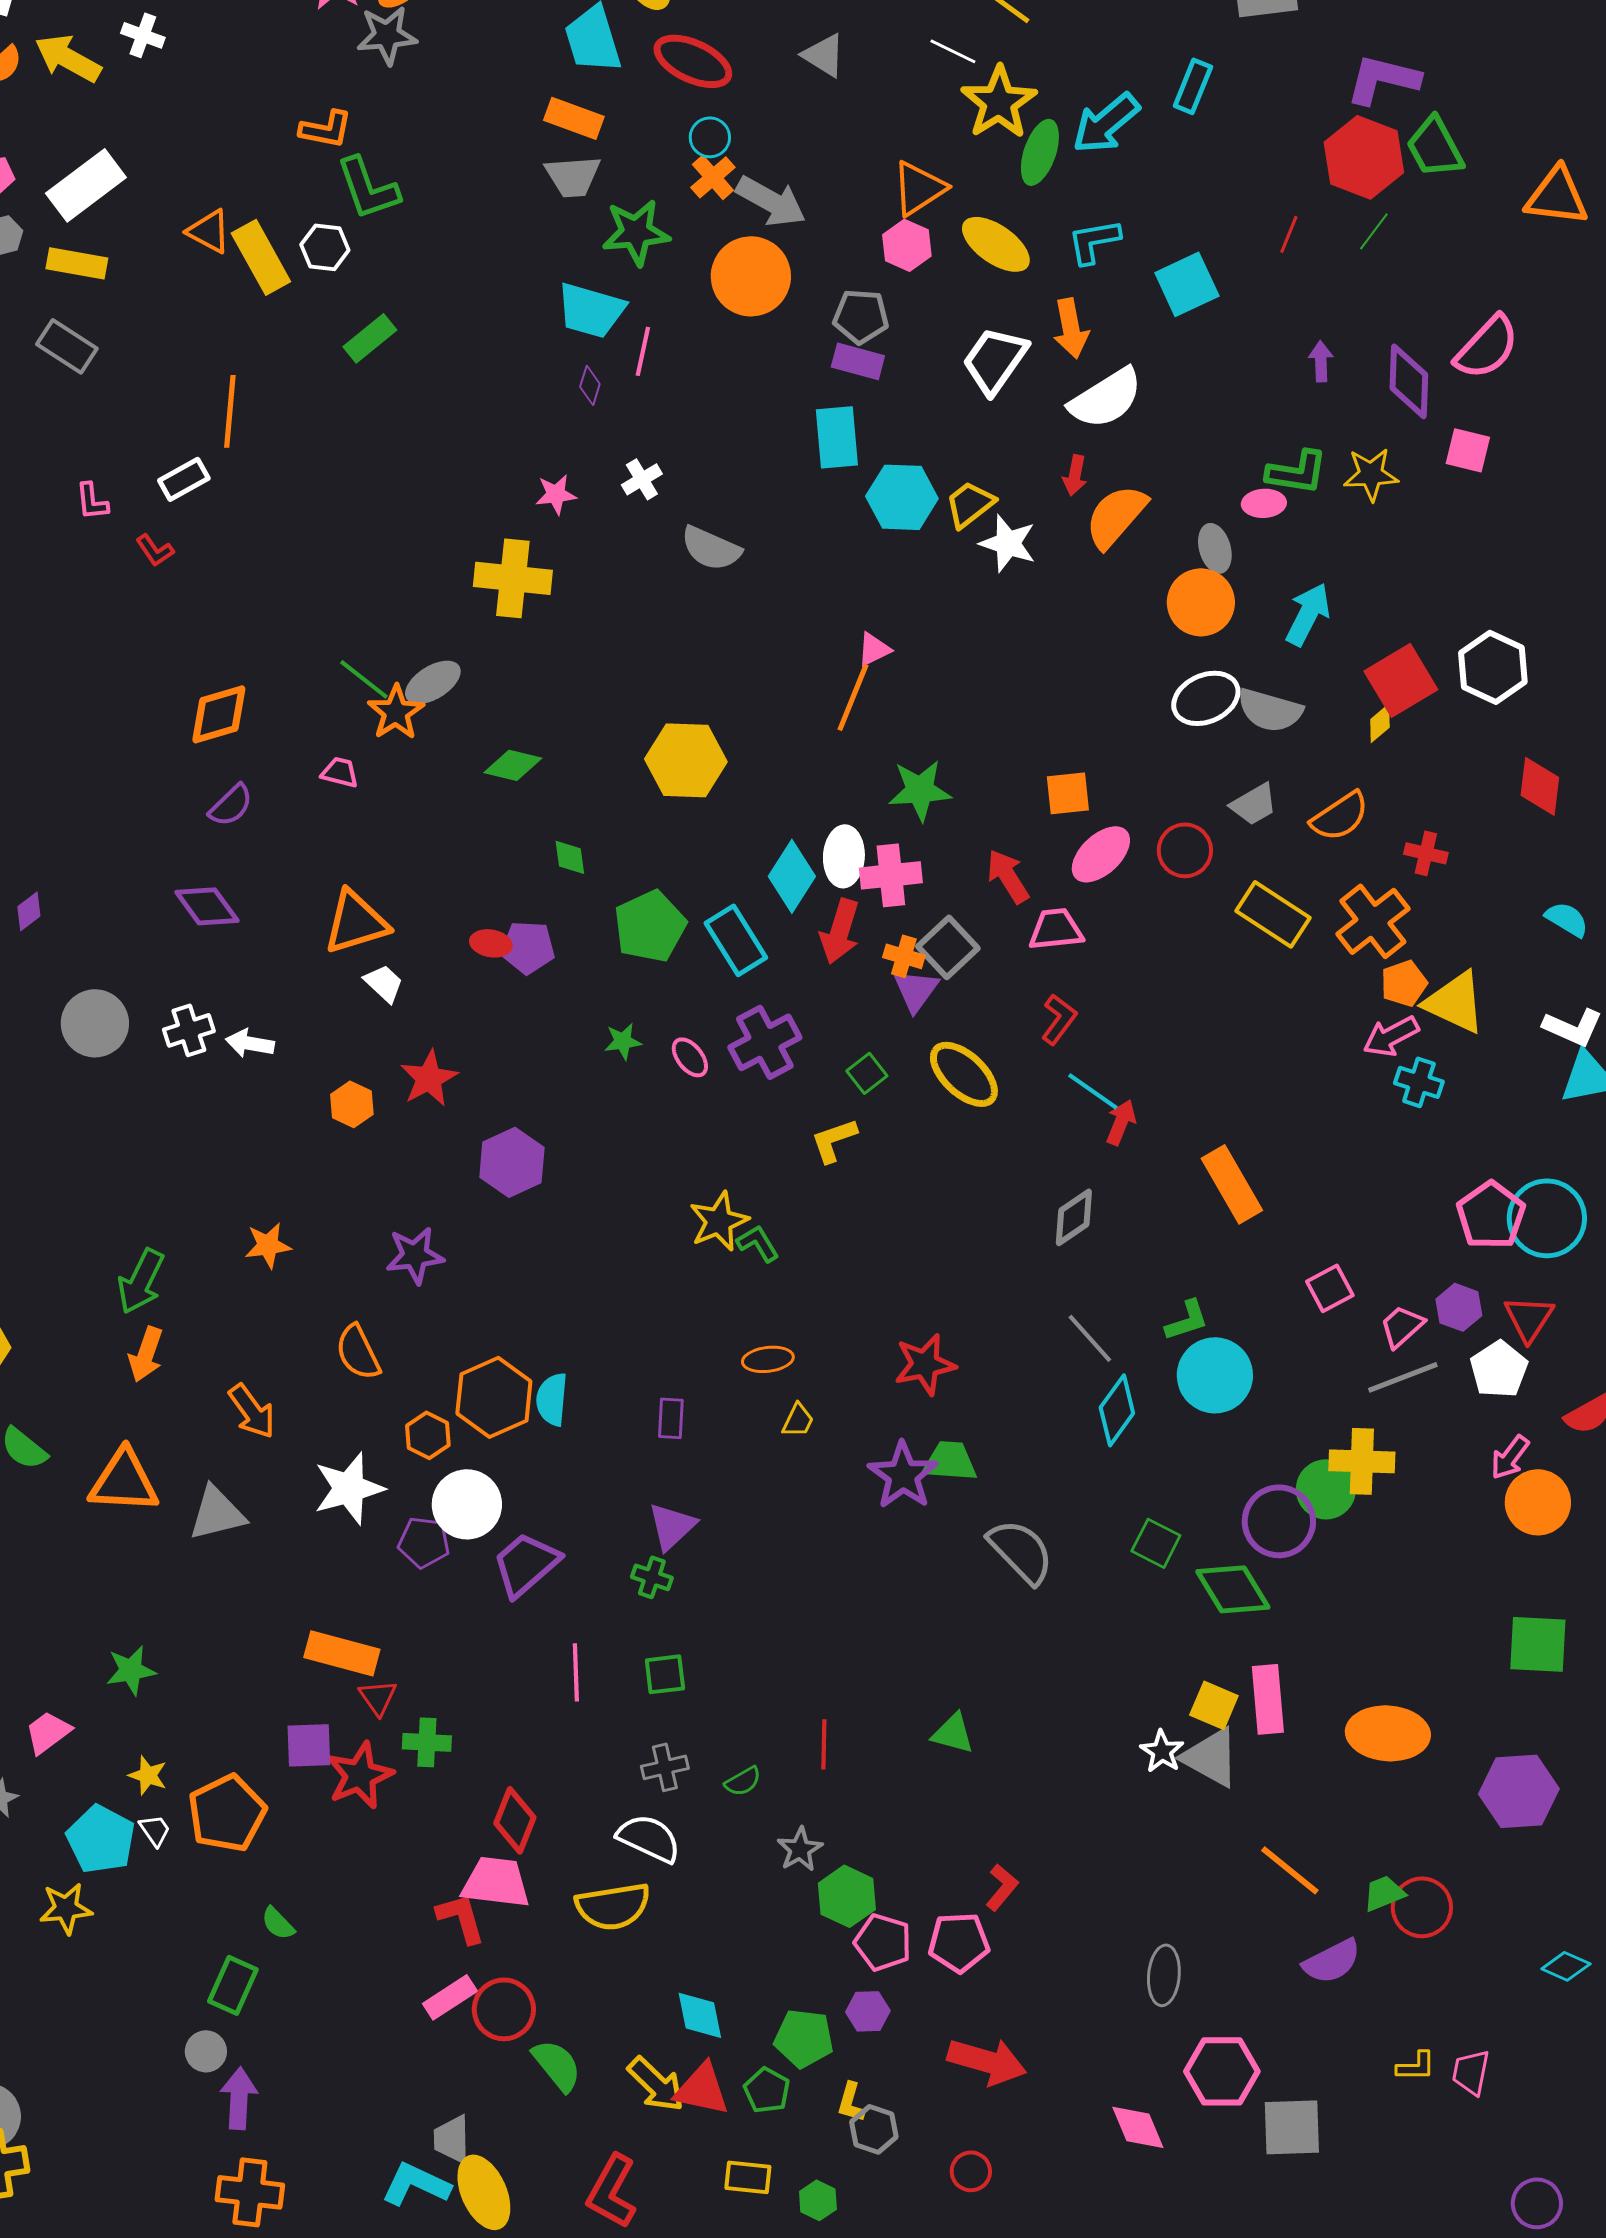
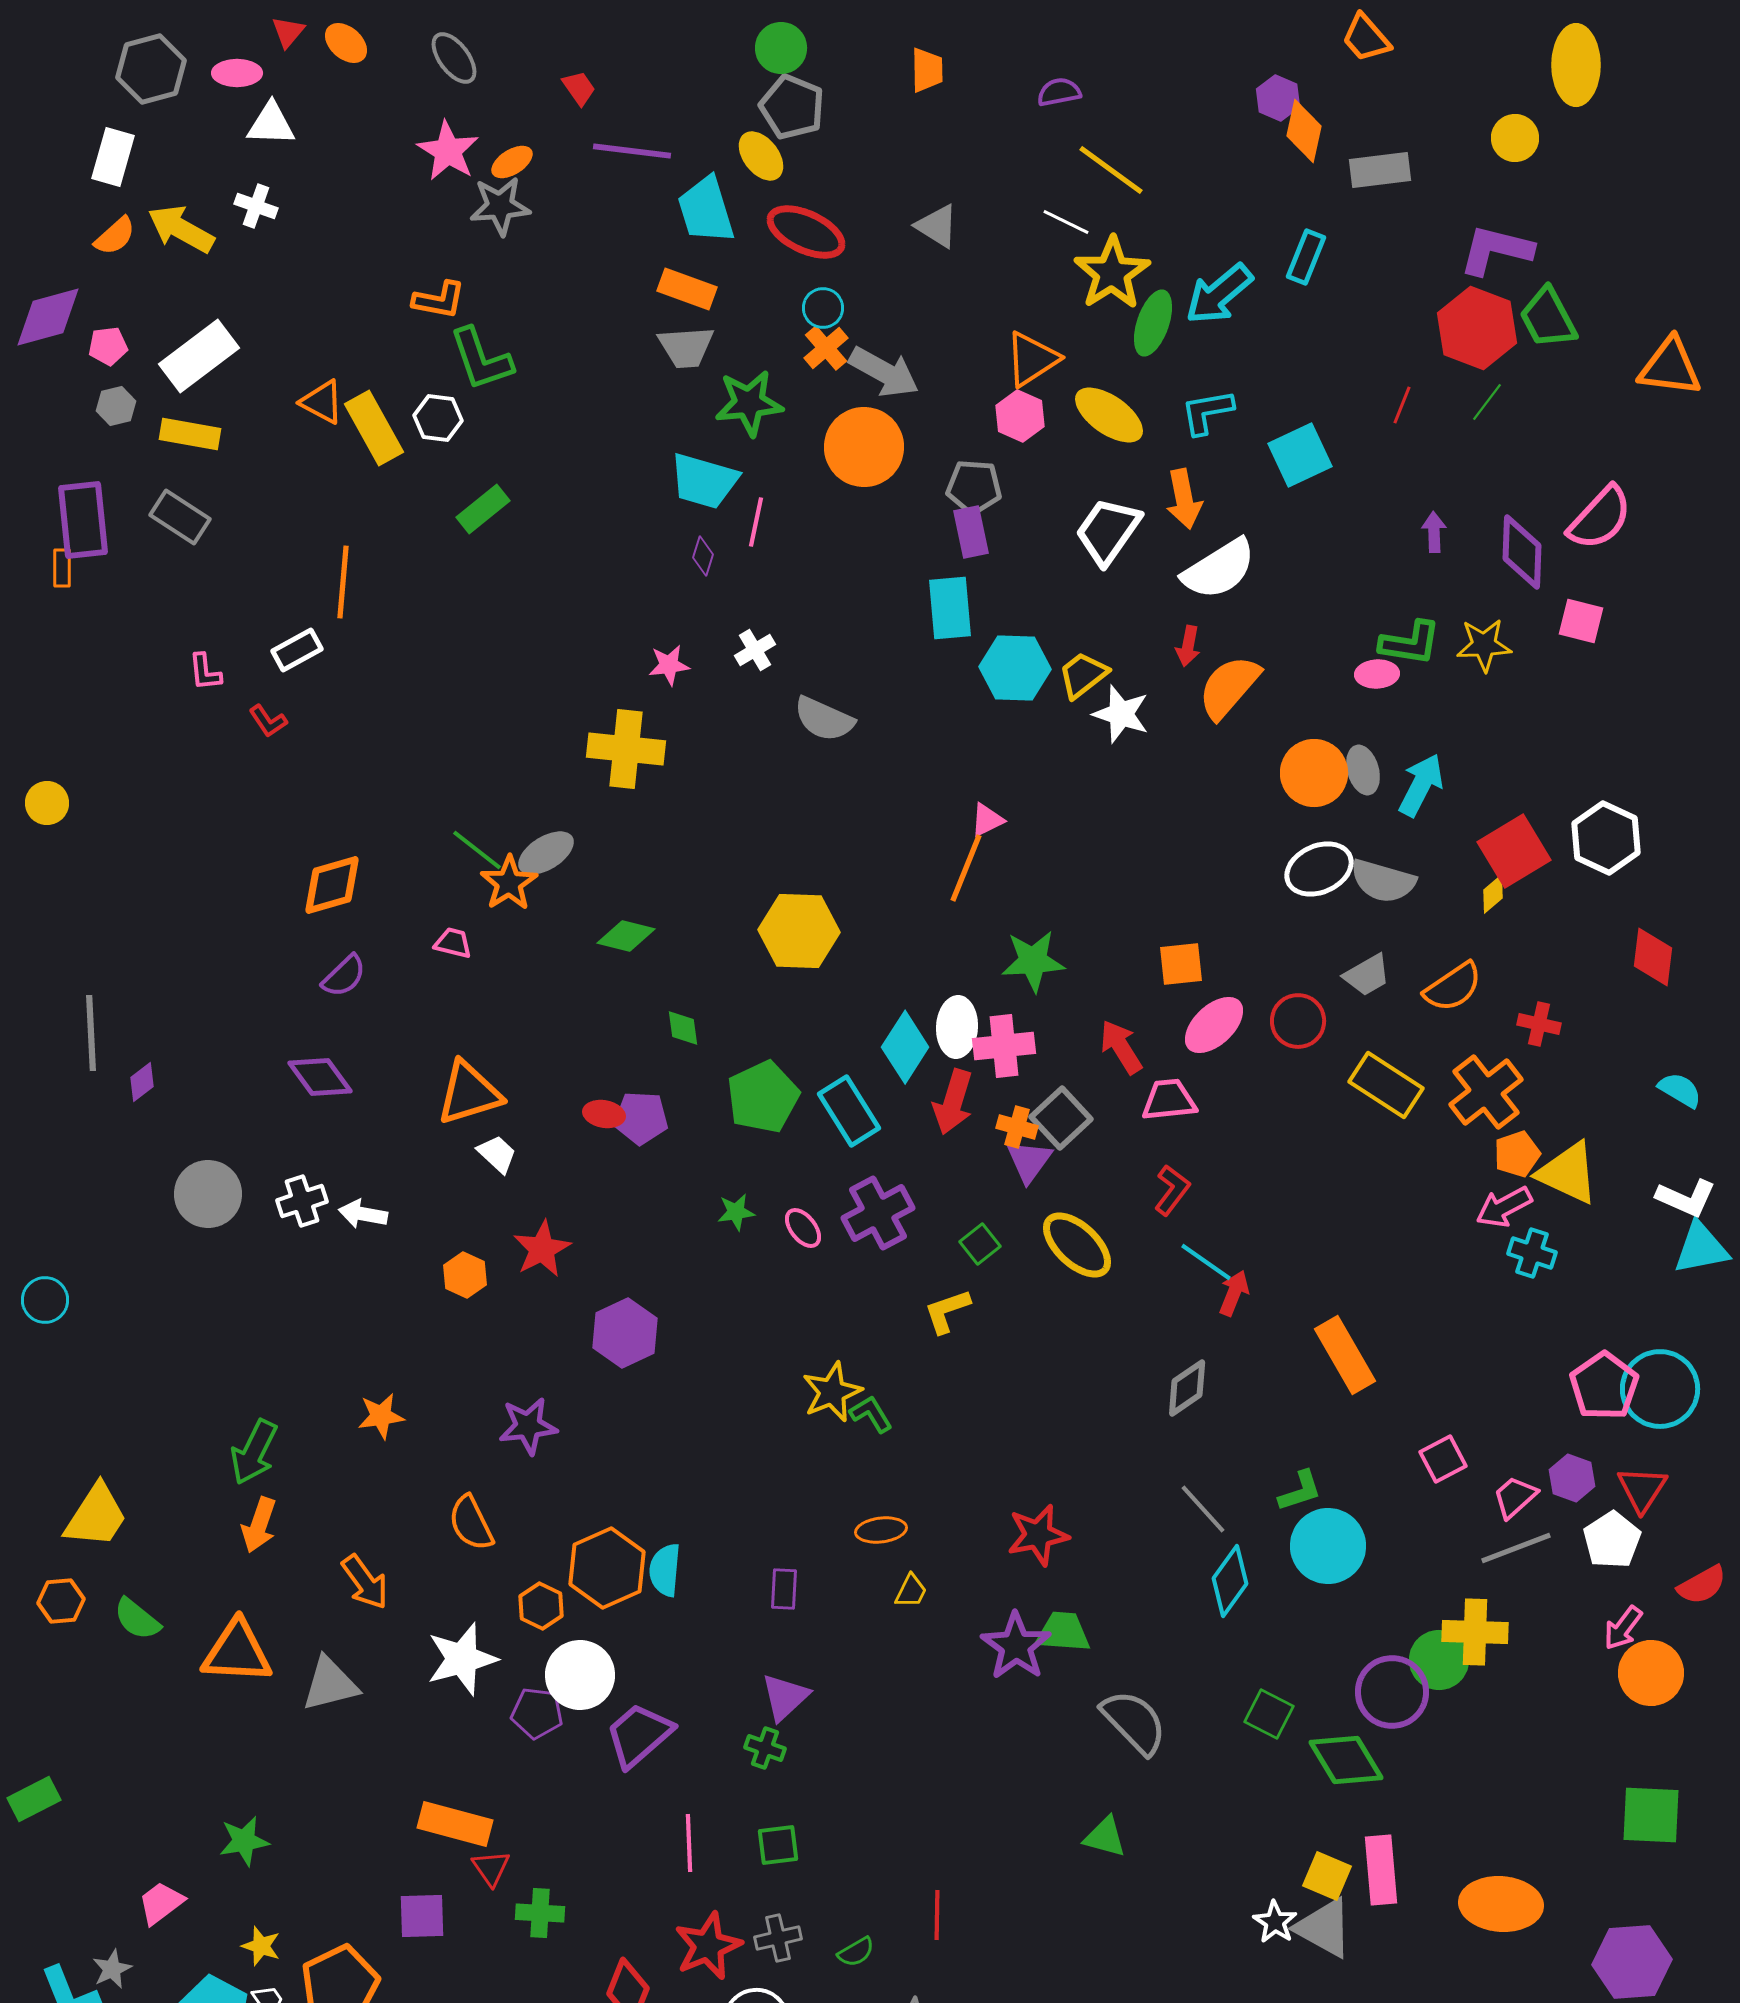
purple rectangle: (858, 361) -> (971, 532), turned 63
gray ellipse: (1215, 548) -> (1363, 770), moved
green triangle: (953, 1733) -> (1105, 1837), moved
red star: (360, 1775) -> (708, 1946), moved

